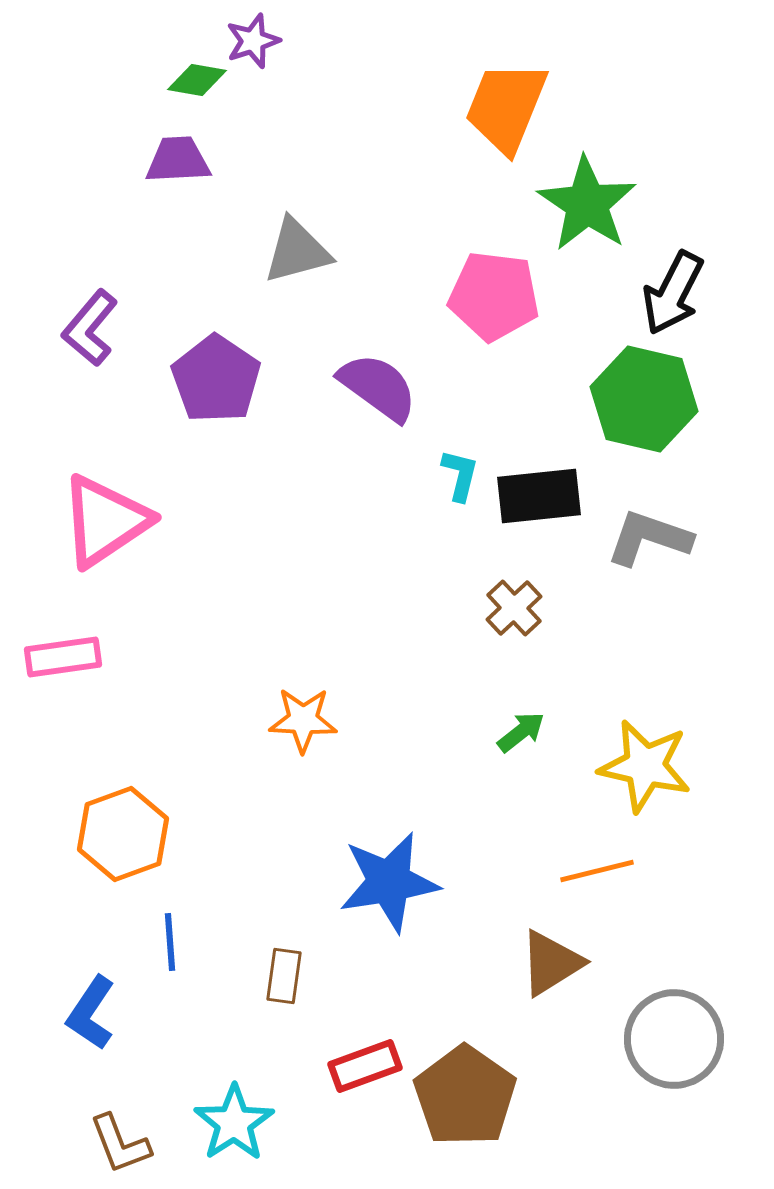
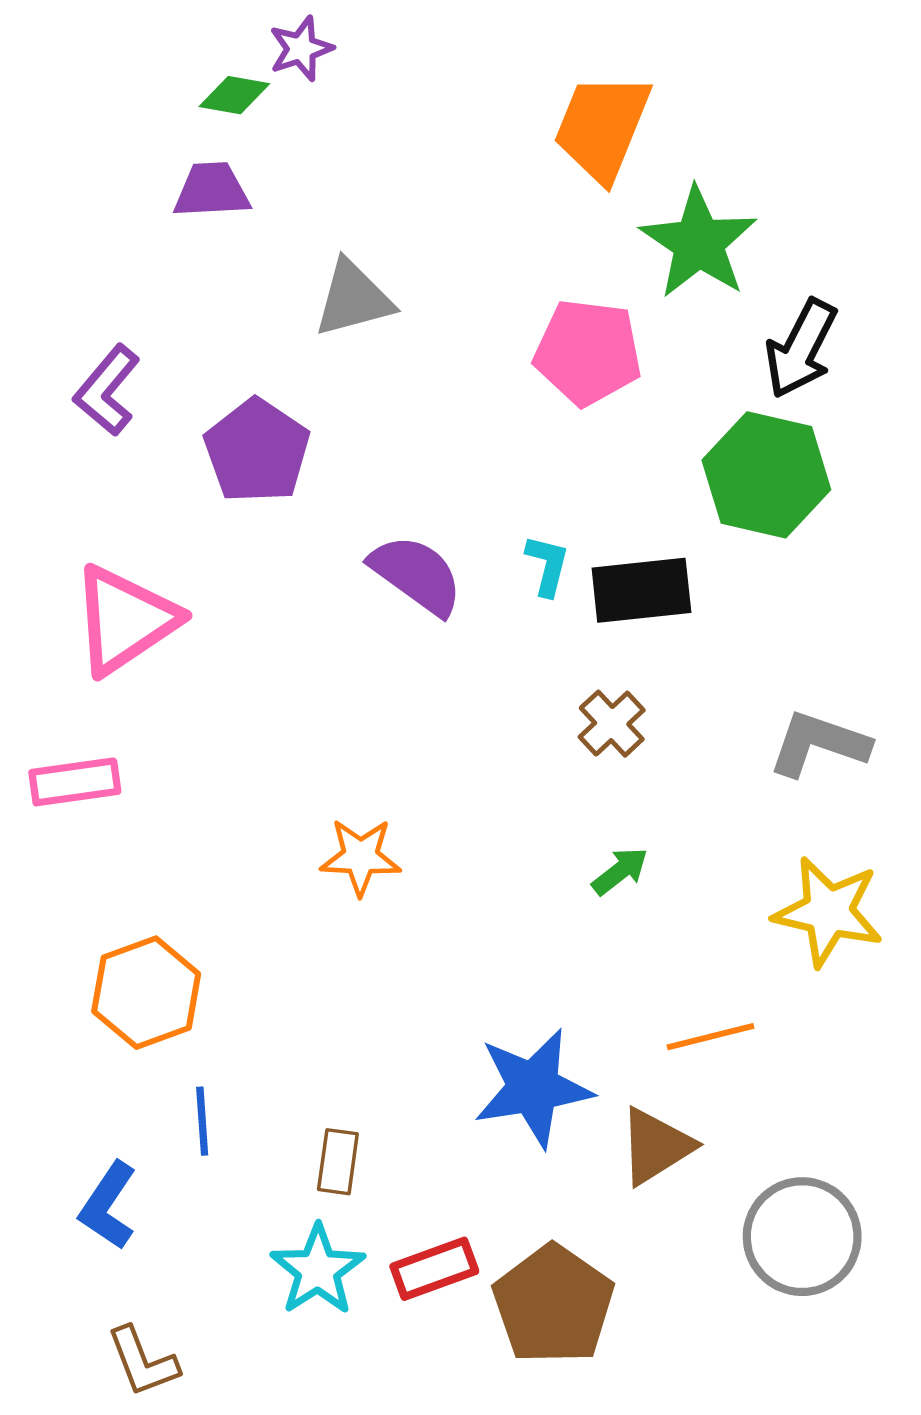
purple semicircle: (378, 387) -> (416, 575), moved
gray L-shape: (649, 538) -> (819, 744), moved
yellow star: (645, 766) -> (828, 912), moved
blue star: (389, 882) -> (533, 1088), moved
cyan star: (234, 1123) -> (318, 1270), moved

